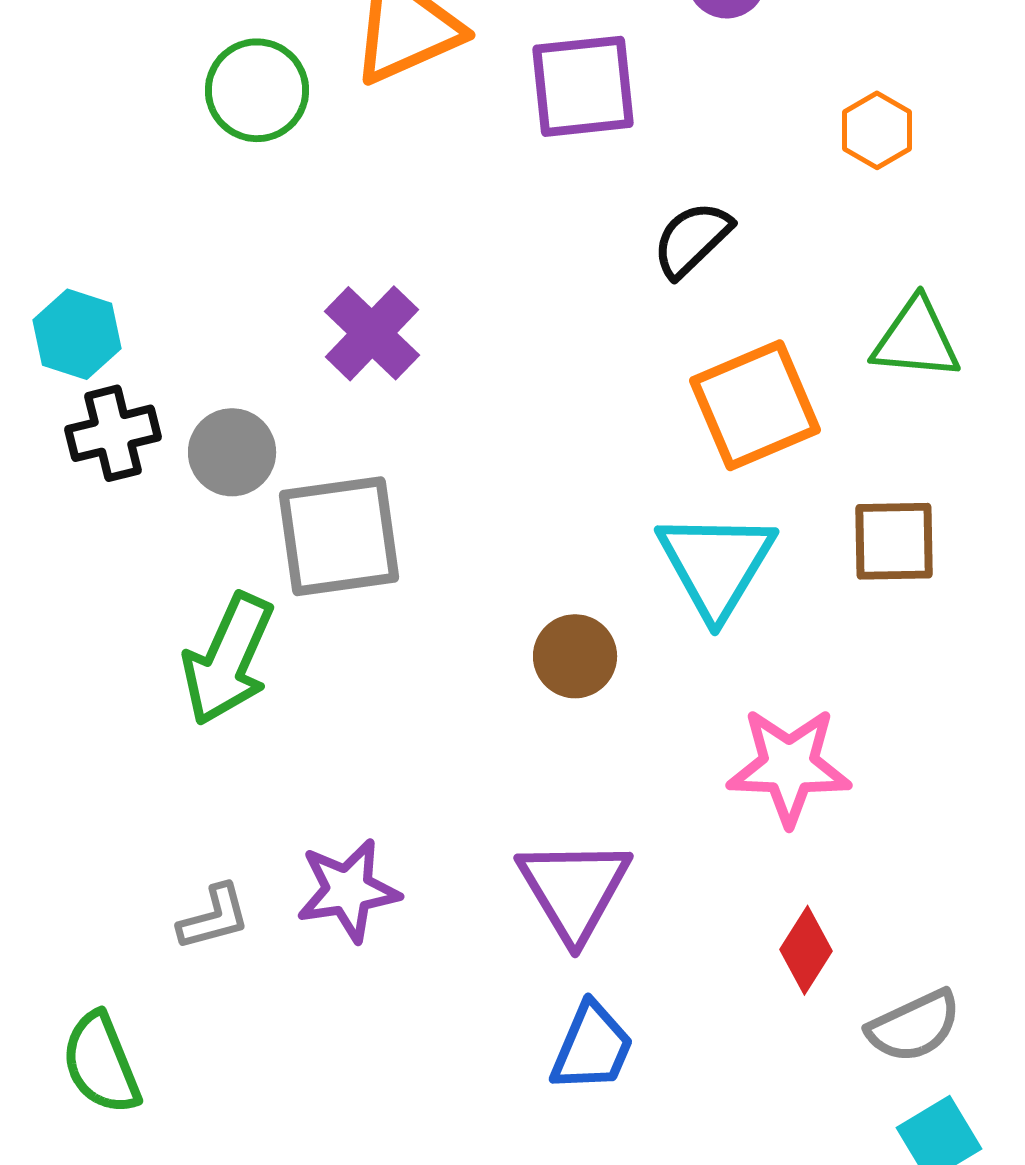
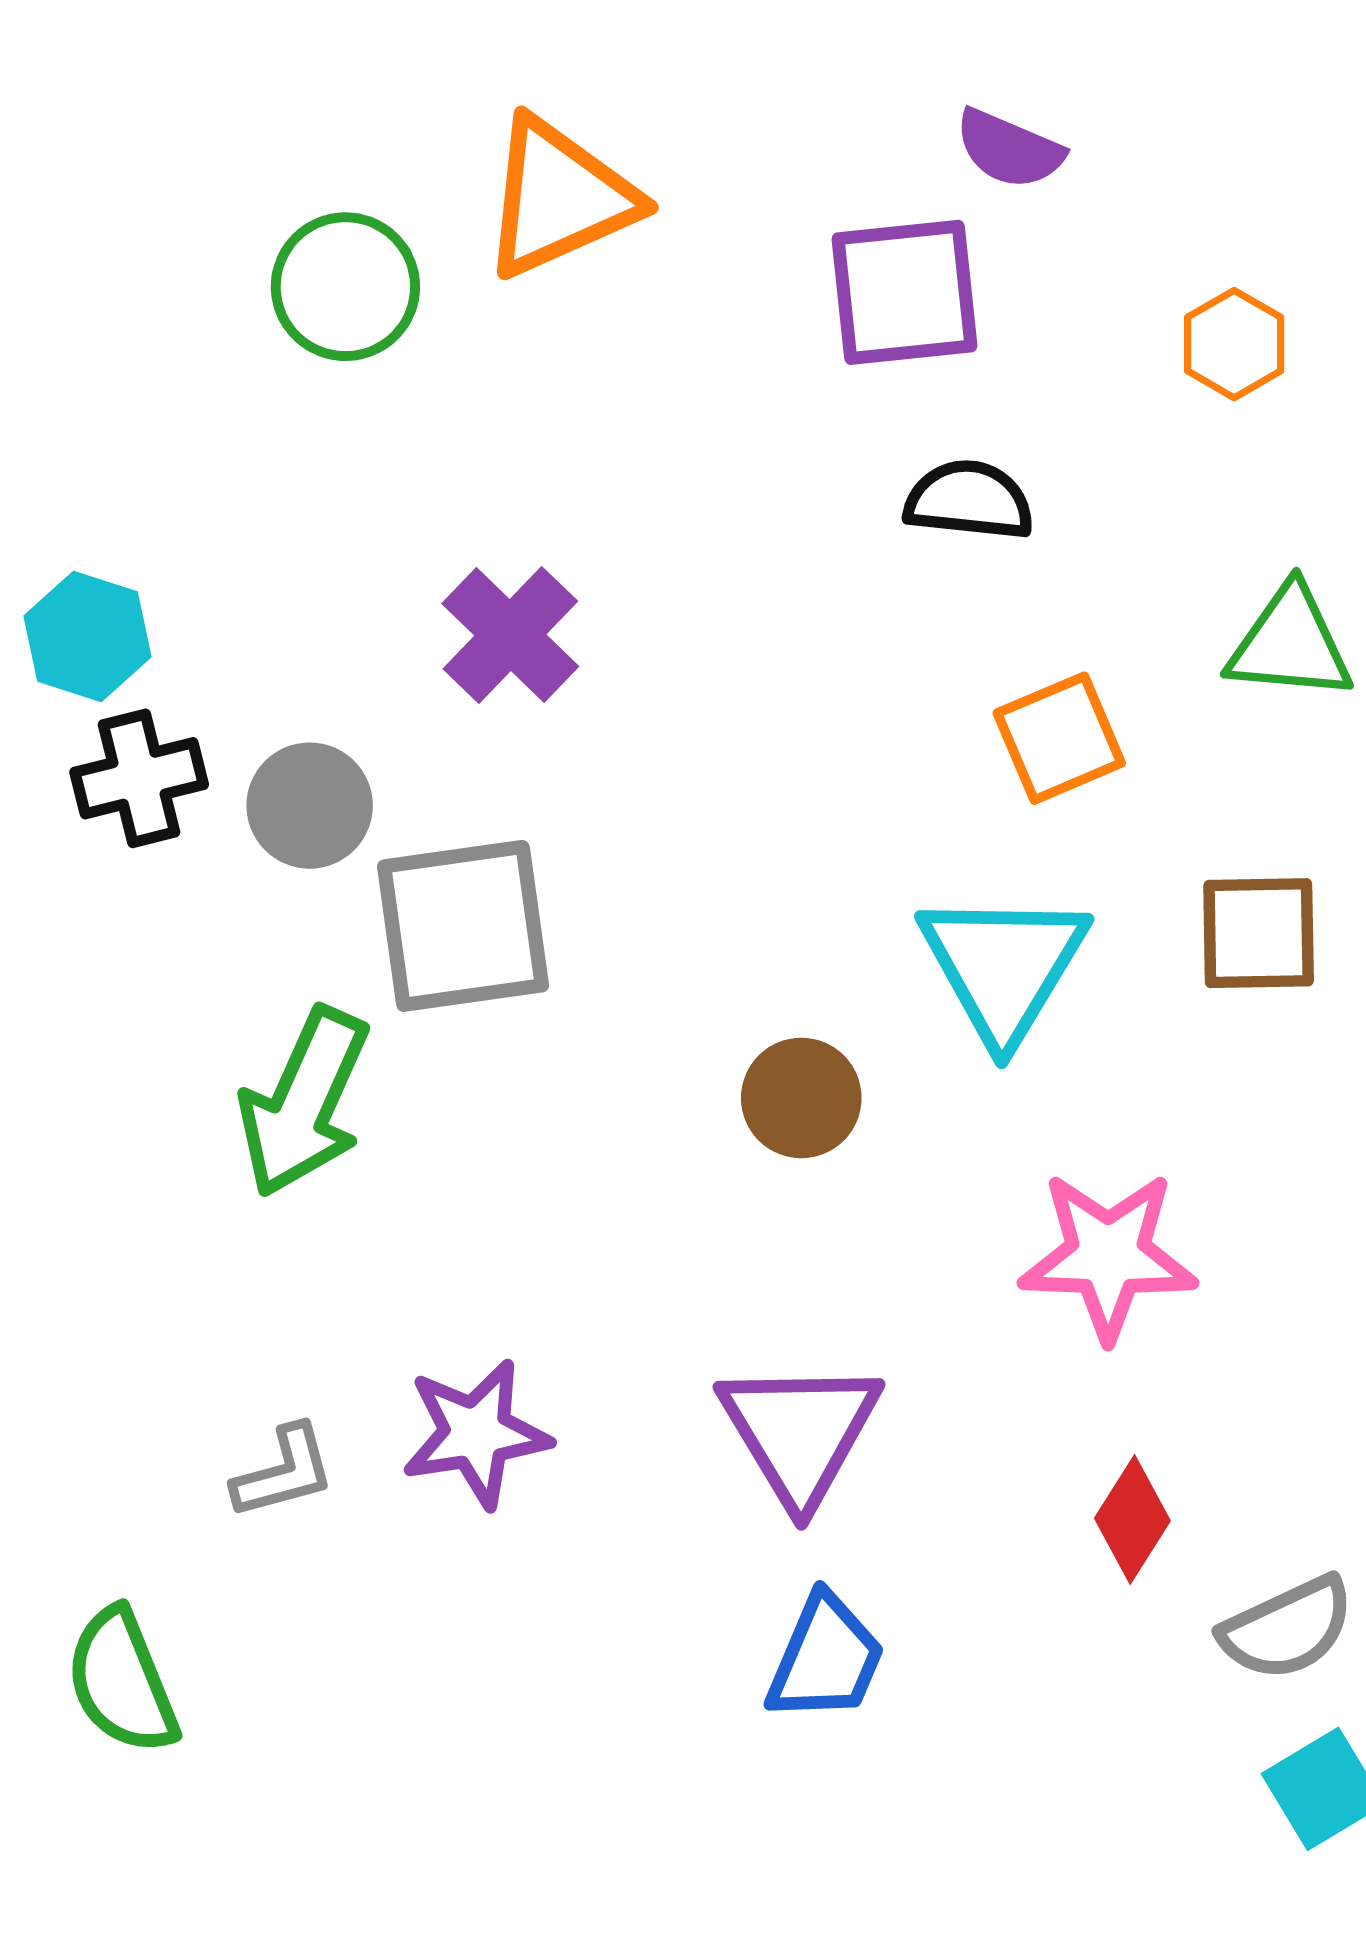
purple square: (583, 86) -> (904, 292), moved
black semicircle: (692, 239) -> (969, 500), turned 50
orange square: (755, 405) -> (1059, 738), size x0.7

